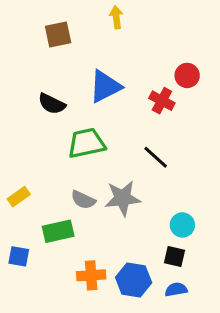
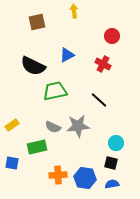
red circle: (187, 75) -> (112, 36), moved
blue triangle: (105, 86) -> (67, 55), size x0.7
black semicircle: (52, 104) -> (33, 66), size x1.4

